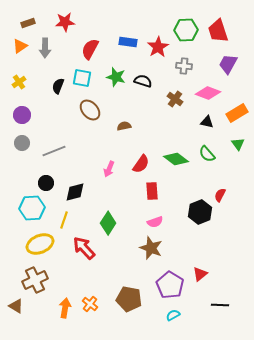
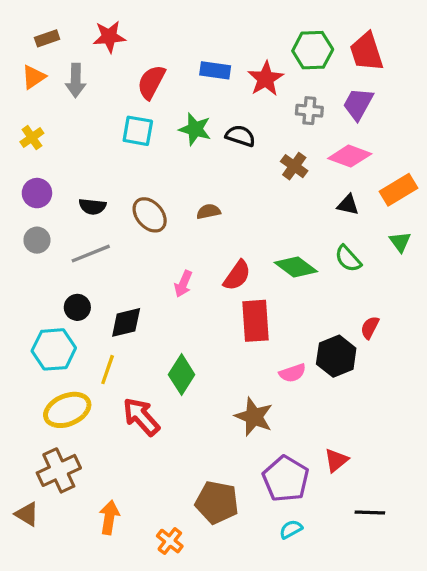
purple trapezoid: (228, 64) -> (358, 104), moved
black semicircle: (58, 86) -> (92, 206), moved, turned -105
brown ellipse: (90, 110) -> (150, 215), moved
red rectangle: (152, 191) -> (256, 321), size x1.4
pink semicircle: (155, 222) -> (293, 373), moved
orange cross: (90, 304) -> (170, 541), moved

